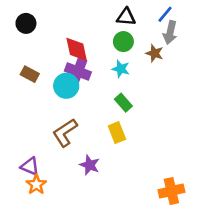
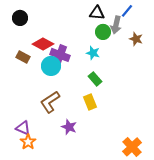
gray arrow: (170, 32) -> (116, 25), moved
green circle: (123, 42) -> (103, 32), moved
red diamond: (77, 49) -> (43, 44), moved, turned -50
brown star: (155, 53) -> (136, 39), moved
orange cross: (171, 191) -> (132, 147), turned -30

